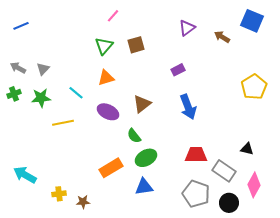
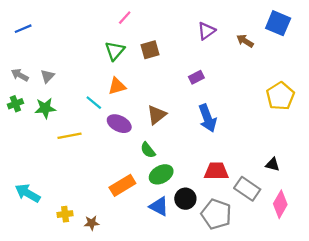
cyan line: (76, 93) -> (94, 103), moved
blue triangle: (144, 187) -> (159, 206), turned 36
black circle: (229, 203) -> (185, 199), moved

